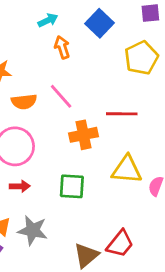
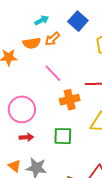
orange arrow: (62, 47) -> (52, 39), turned -112
orange semicircle: (24, 102) -> (32, 43), moved

